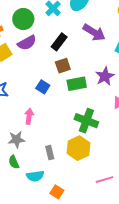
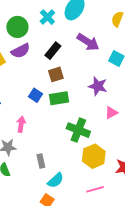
purple star: (105, 76) -> (98, 86), turned -30
green rectangle: (77, 84) -> (59, 98), moved
yellow hexagon: (78, 148) -> (94, 156), moved
cyan semicircle: (35, 176) -> (56, 180), moved, turned -36

